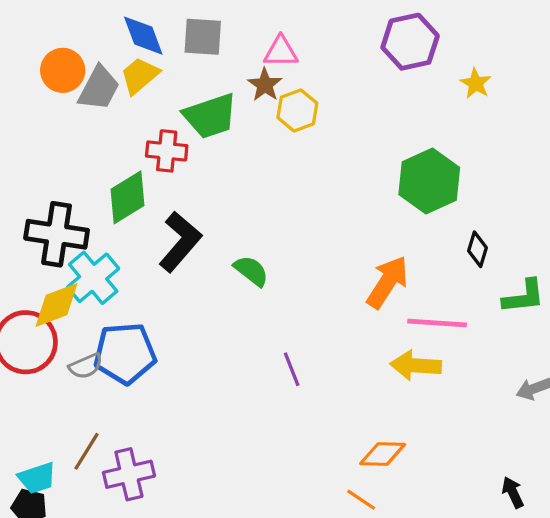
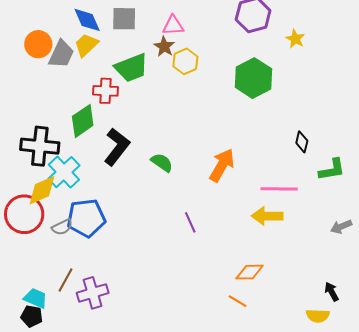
green hexagon: (429, 181) -> (253, 78), moved
orange arrow: (387, 282) -> (222, 165), moved
cyan trapezoid: (37, 478) -> (36, 298), turned -135

